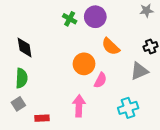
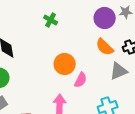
purple circle: (95, 17) -> (105, 18), moved
orange semicircle: (111, 46) -> (105, 47), moved

